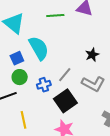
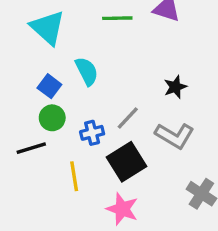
cyan semicircle: (39, 48) -> (87, 71), size x0.7
blue square: (17, 58) -> (49, 86), turned -32
yellow line: (24, 120) -> (74, 176), moved

